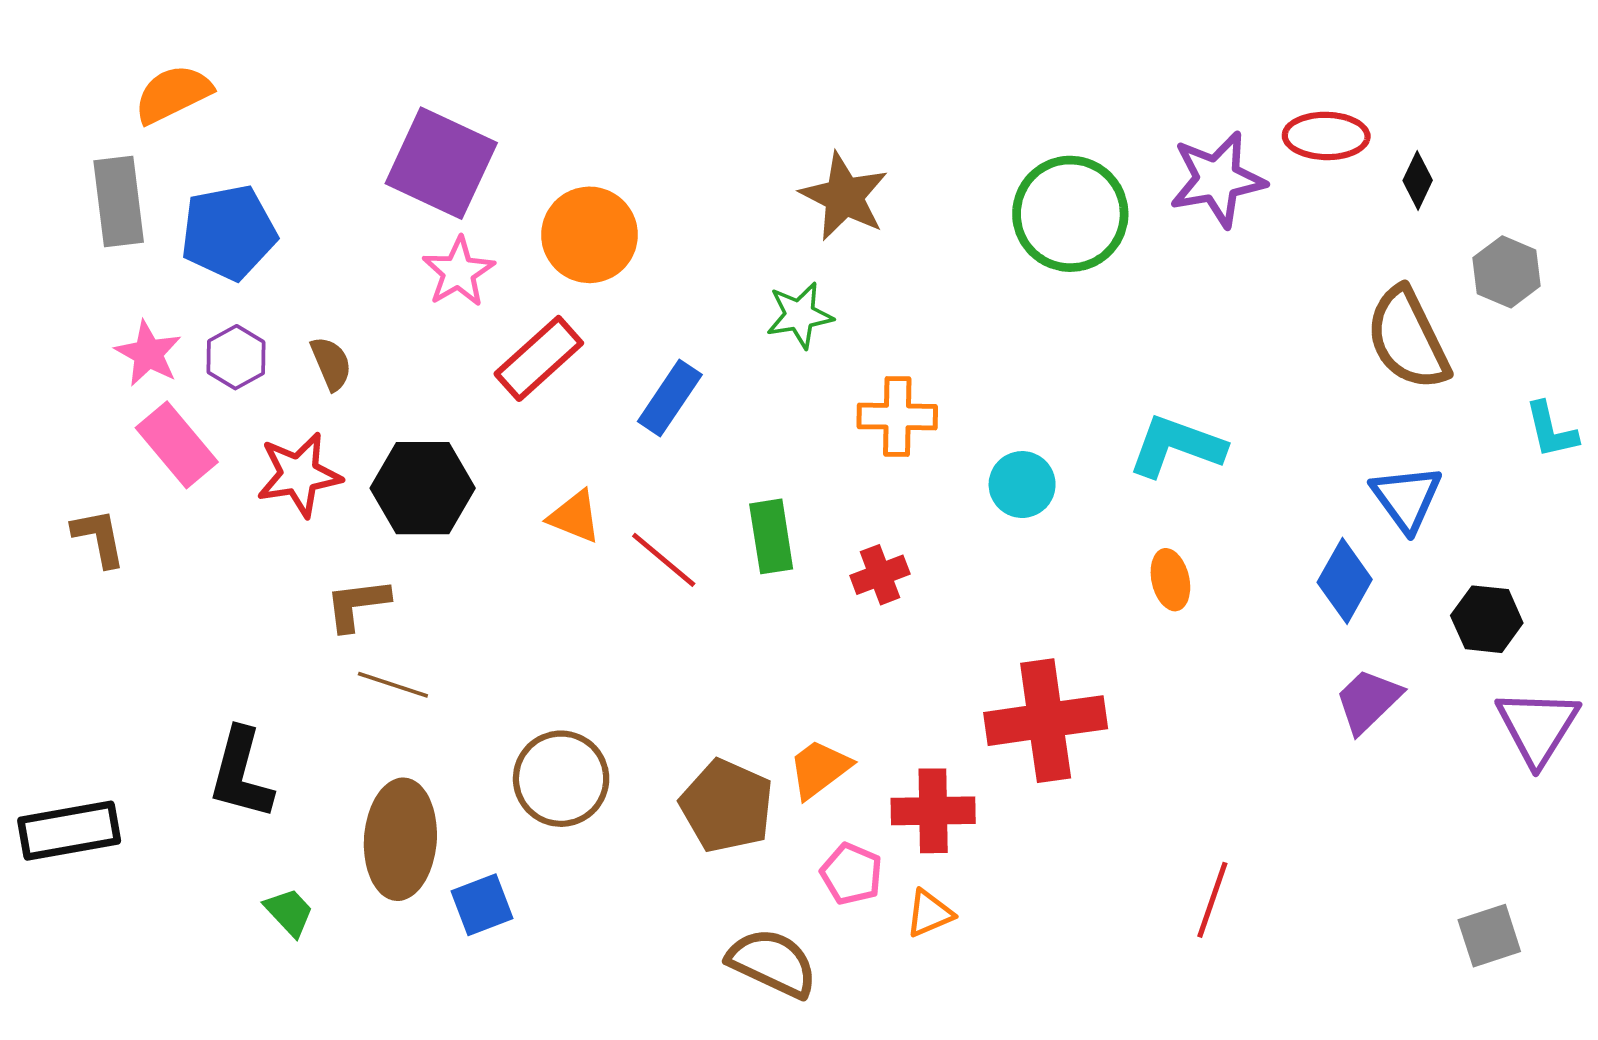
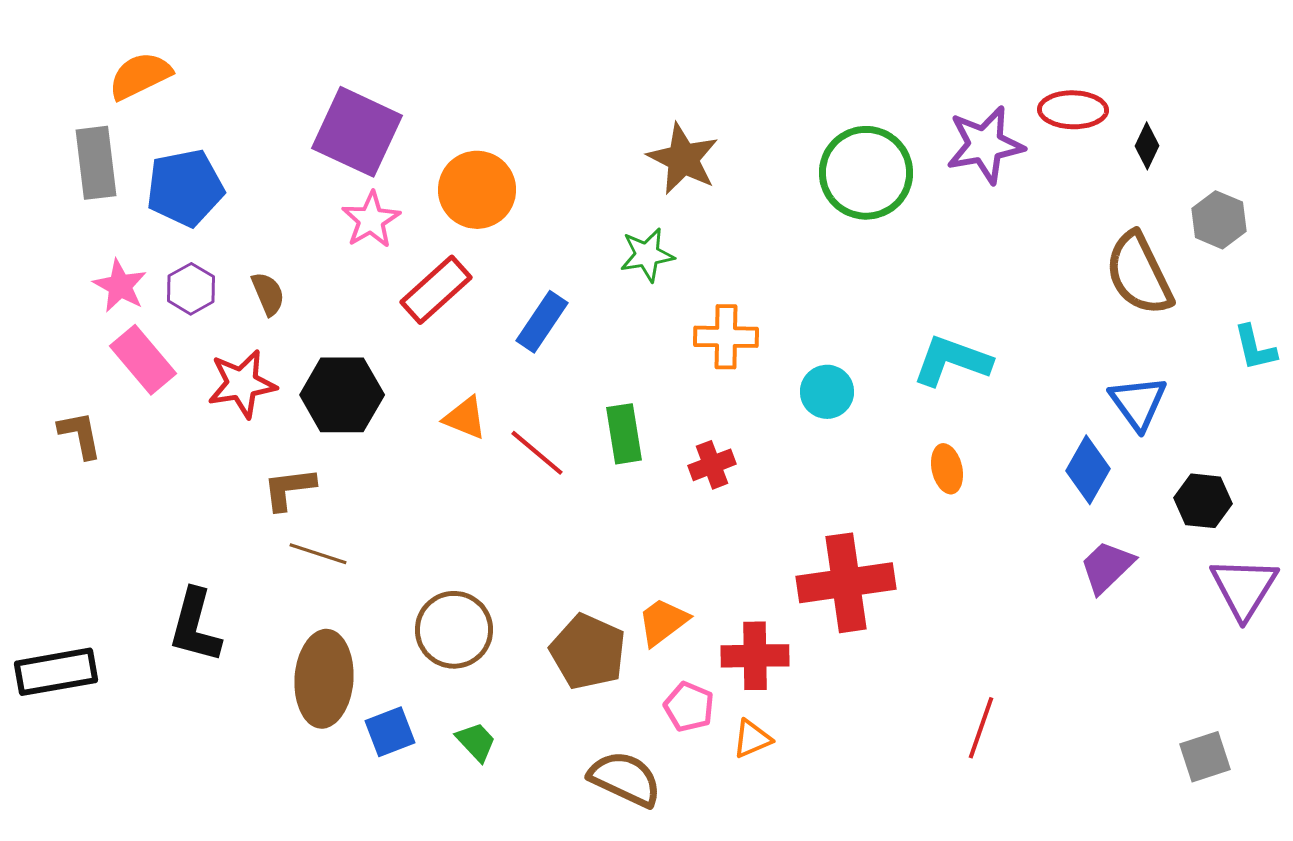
green trapezoid: (289, 912) -> (476, 742), moved

